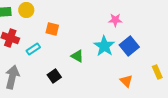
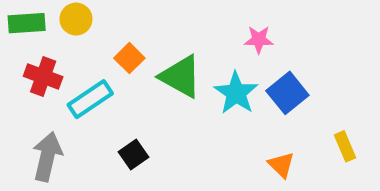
orange square: (52, 29) -> (129, 58), turned 32
cyan rectangle: (33, 49) -> (90, 99), size x1.5
green triangle: (77, 56) -> (181, 77), moved, size x1.6

